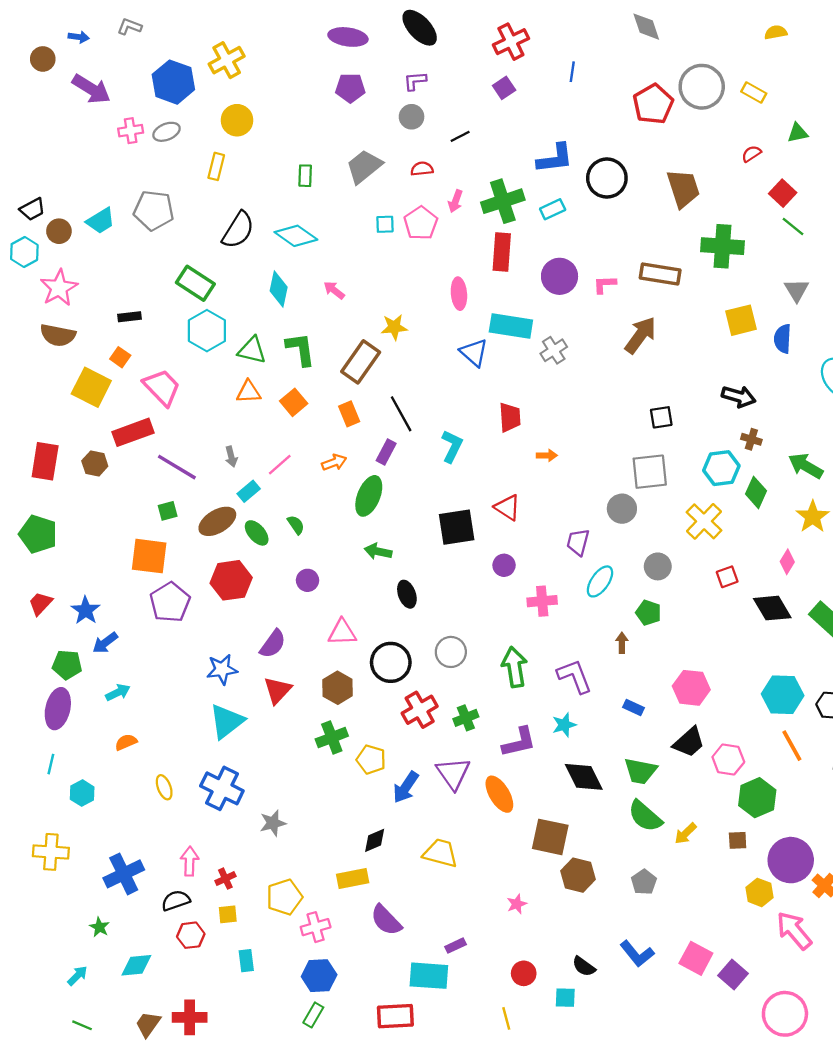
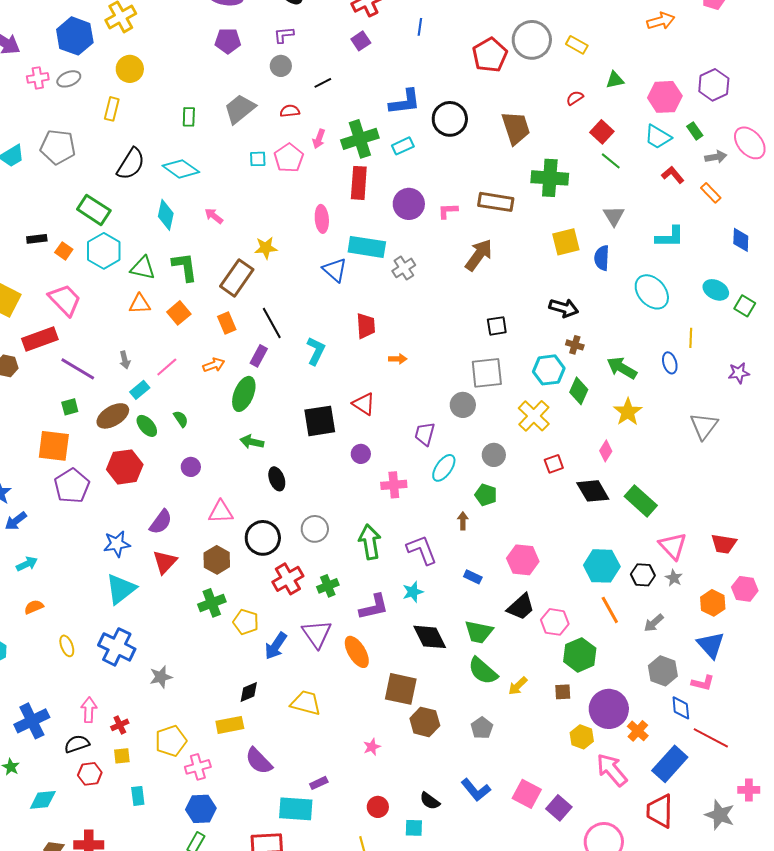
orange square: (120, 357) -> (64, 251), moved

